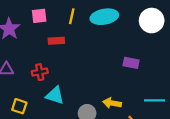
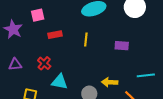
yellow line: (72, 16) -> (86, 40), moved
red cross: (40, 72) -> (44, 63), turned -32

